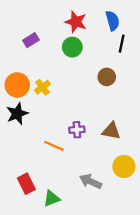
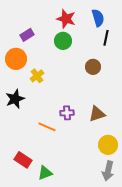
orange circle: (17, 85) -> (16, 59), moved
brown triangle: (111, 131) -> (97, 114), turned -30
gray arrow: (91, 181) -> (108, 171), moved, turned -102
red rectangle: (26, 184) -> (23, 160), turned -30

